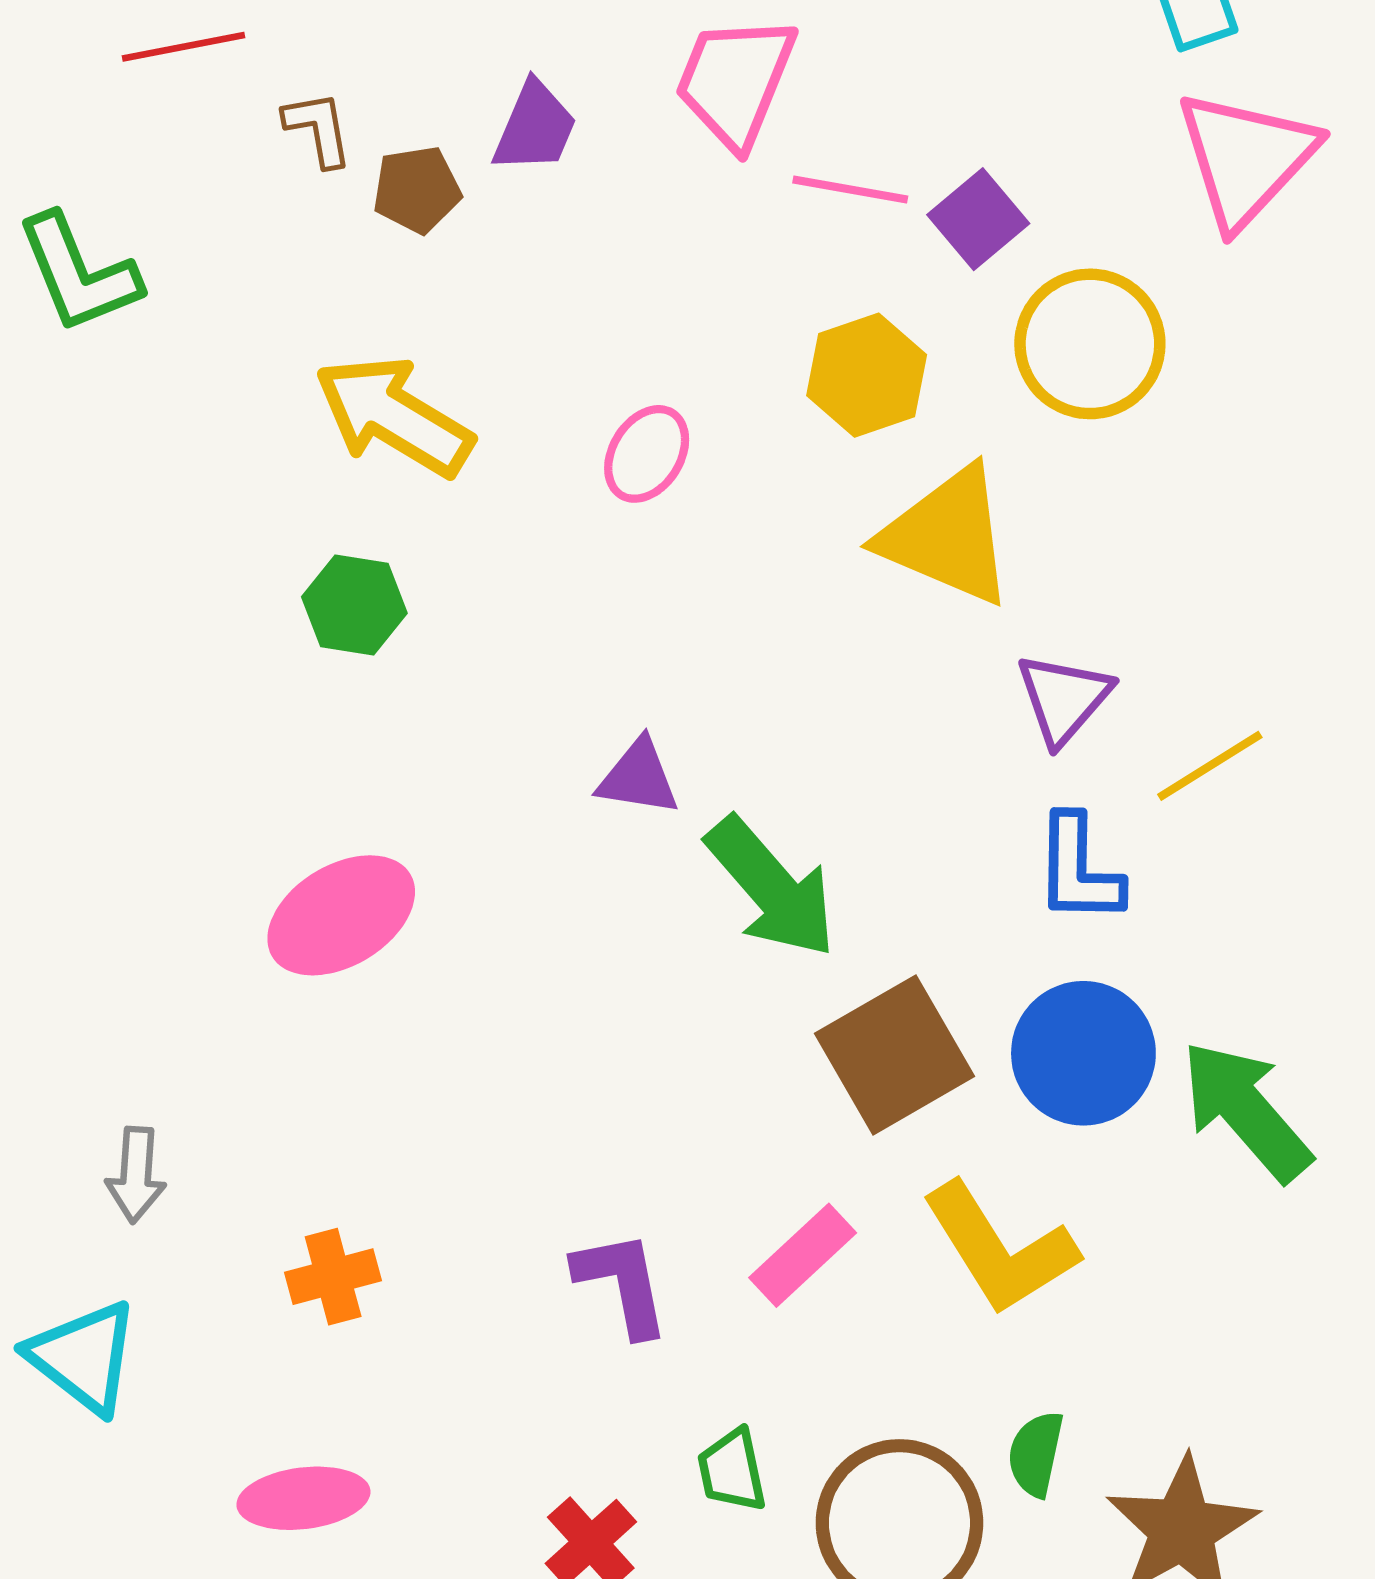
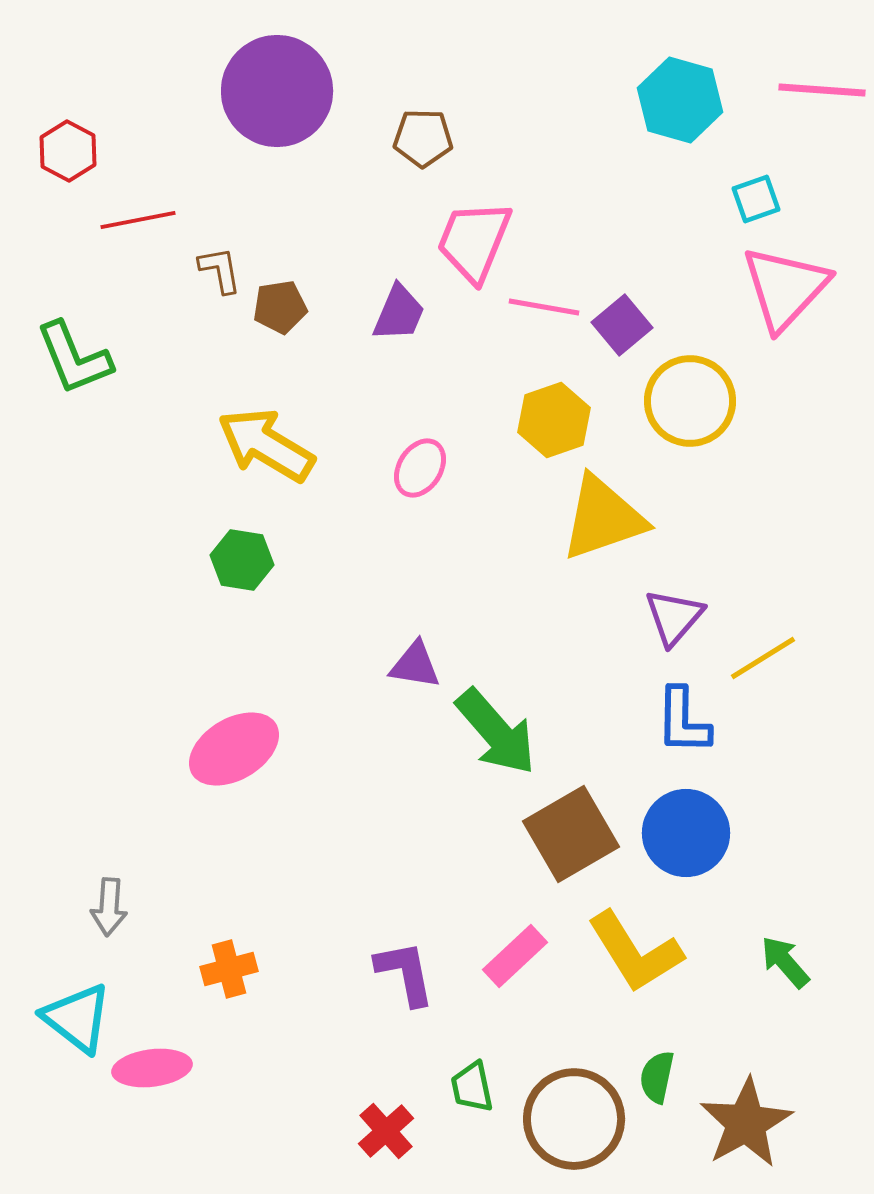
purple trapezoid: (535, 127) -> (399, 313), moved
yellow triangle: (947, 536) -> (603, 518), turned -42
green arrow: (1246, 1111) -> (785, 962), moved, size x0.6
pink ellipse: (303, 1498) -> (152, 1068), moved

